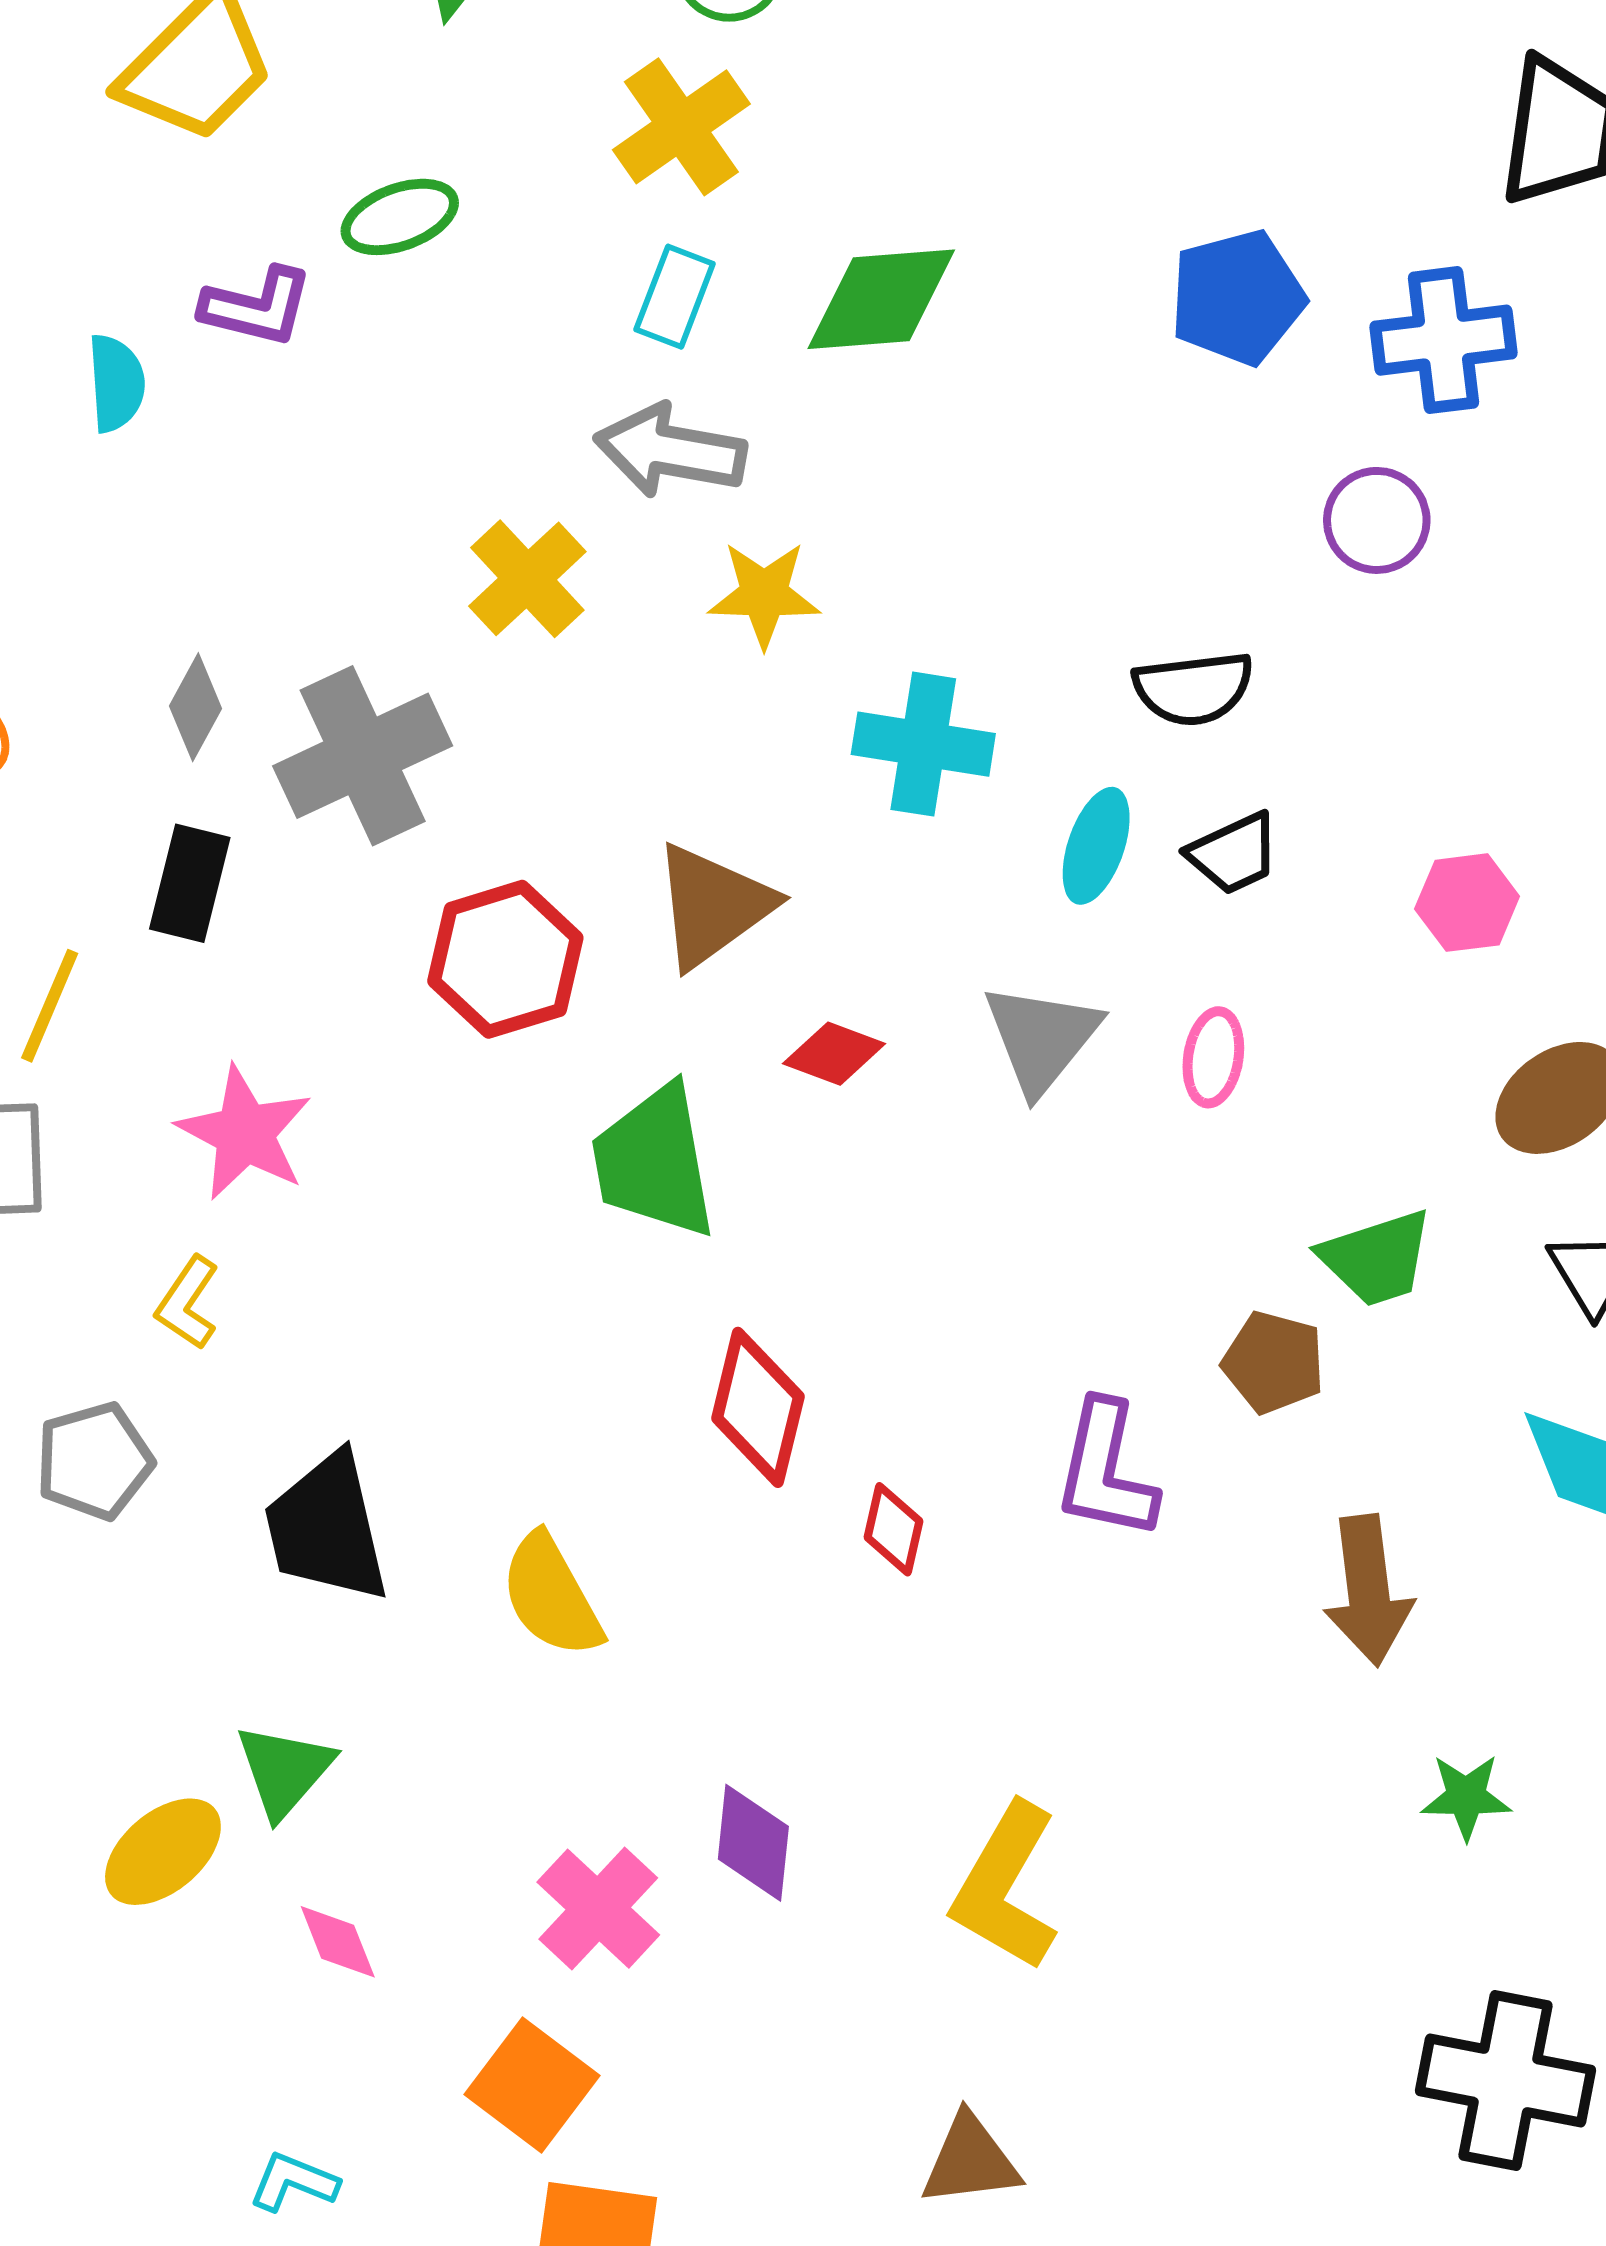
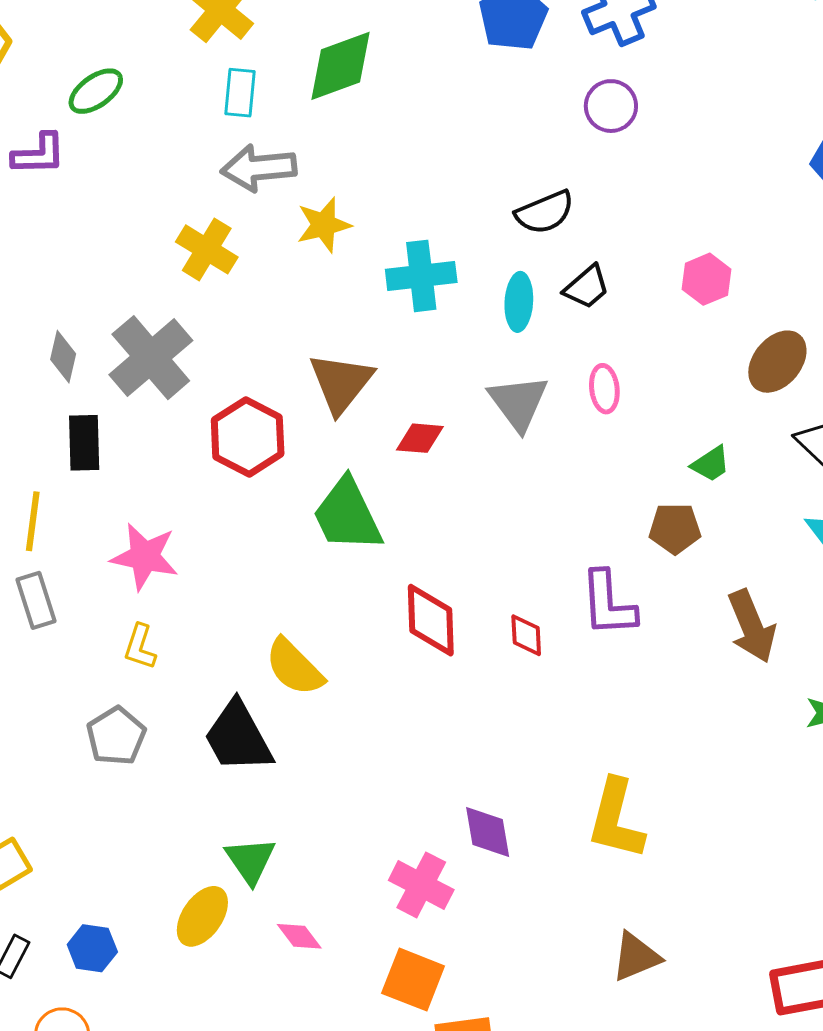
green trapezoid: (1377, 1258) -> (711, 464), size x0.7
red diamond: (893, 1529) -> (526, 635), moved
yellow semicircle: (551, 1596) -> (294, 667), moved

